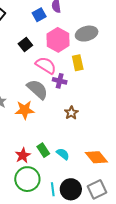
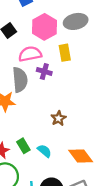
pink semicircle: (46, 65) -> (30, 54), turned -45
gray semicircle: (37, 89) -> (20, 80), turned 40
brown star: (71, 113) -> (58, 118), moved

